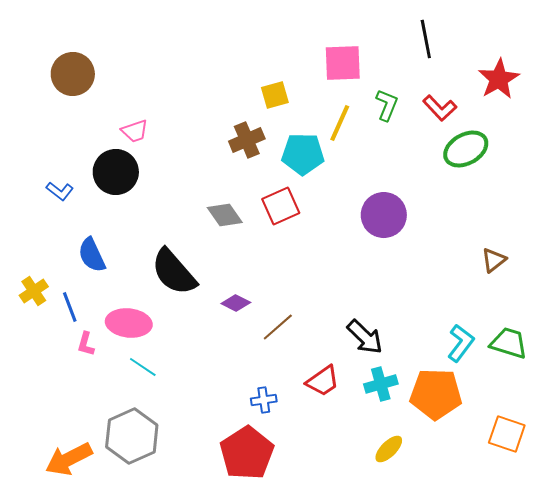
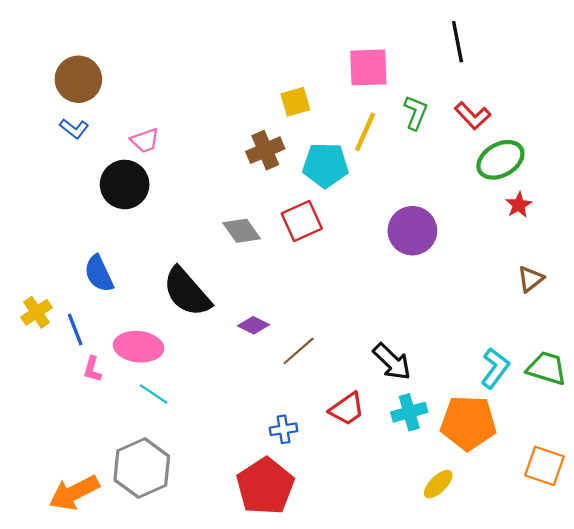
red star: (499, 79) -> (519, 205), moved, size x0.6
blue L-shape: (60, 191) -> (74, 129), moved
yellow ellipse: (389, 449) -> (438, 484), moved

